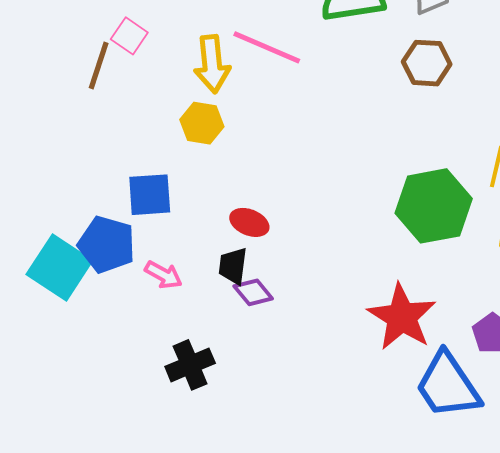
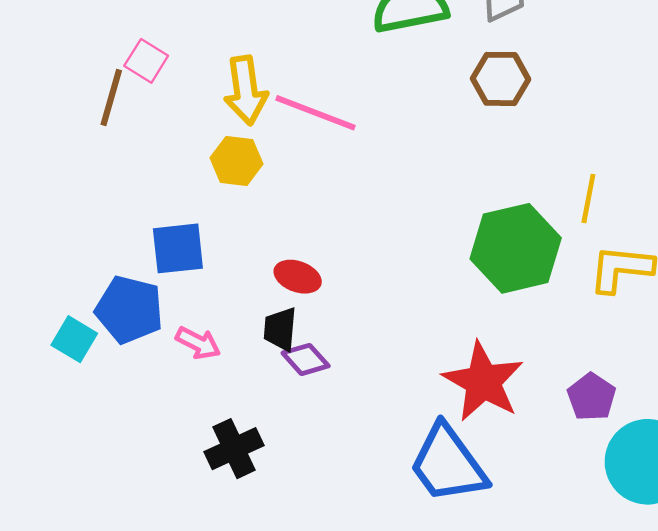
pink line: (267, 47) -> (316, 113), moved
cyan square: (59, 267) -> (74, 339), size x0.6
blue trapezoid: (448, 385) -> (448, 464), moved

